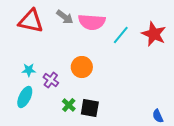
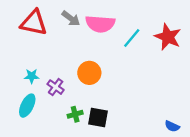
green cross: (69, 105) -> (75, 114), turned 32
blue semicircle: (158, 116) -> (172, 126), turned -40

